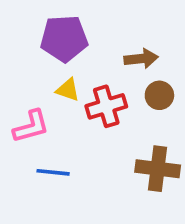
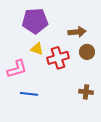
brown cross: (158, 169) -> (86, 92), size x0.6

